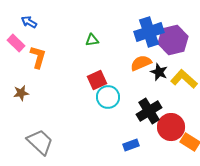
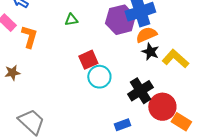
green triangle: (92, 40) -> (71, 20), moved
purple hexagon: (173, 40) -> (120, 20), moved
orange semicircle: (141, 63) -> (146, 35), moved

